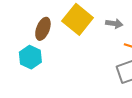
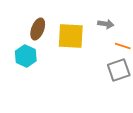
yellow square: (78, 19) -> (71, 36), moved, turned -36

